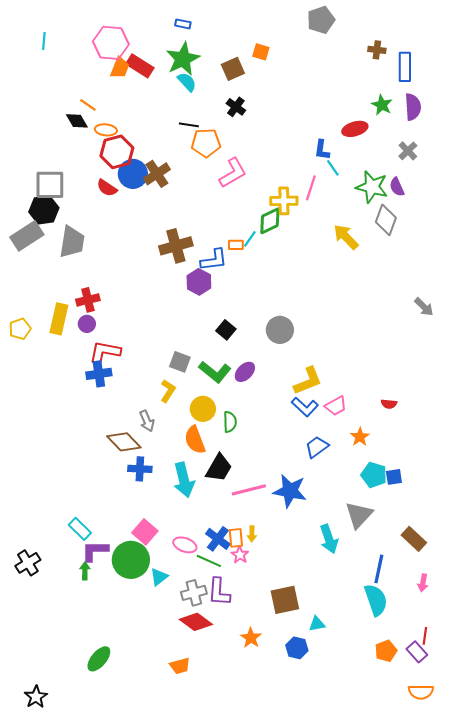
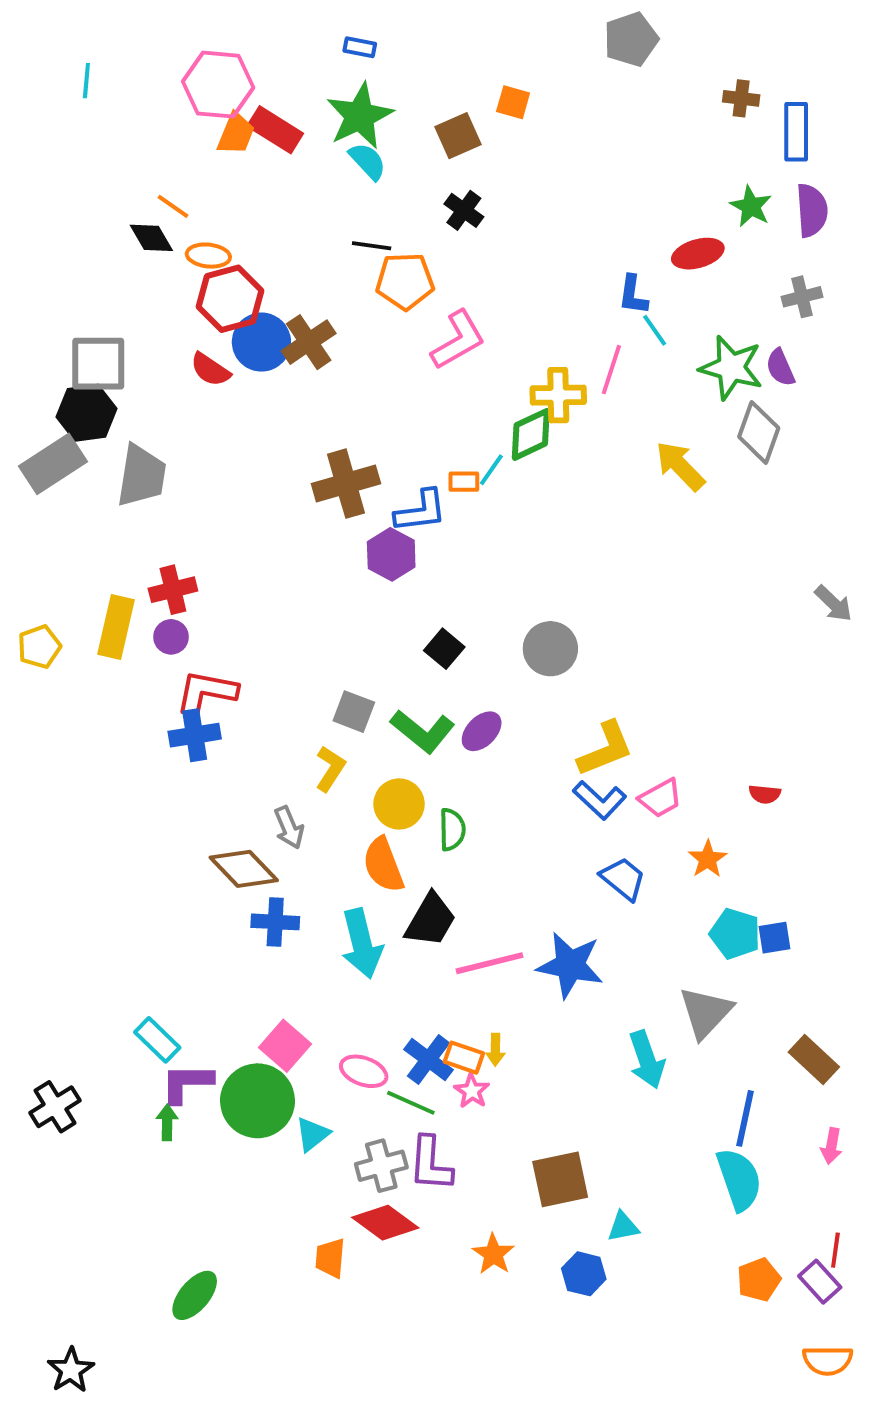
gray cross: (408, 151) -> (802, 297), turned 30
blue trapezoid: (317, 447) -> (623, 879), turned 75
orange rectangle: (236, 538) -> (464, 1058), turned -66
orange trapezoid: (180, 666) -> (330, 1258), moved, turned 110

